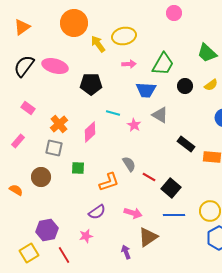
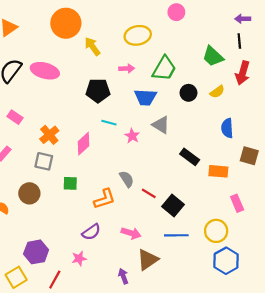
yellow ellipse: (124, 36) -> (138, 35), moved
black pentagon: (91, 84) -> (98, 91), moved
red line: (64, 255) -> (55, 280), turned 60

